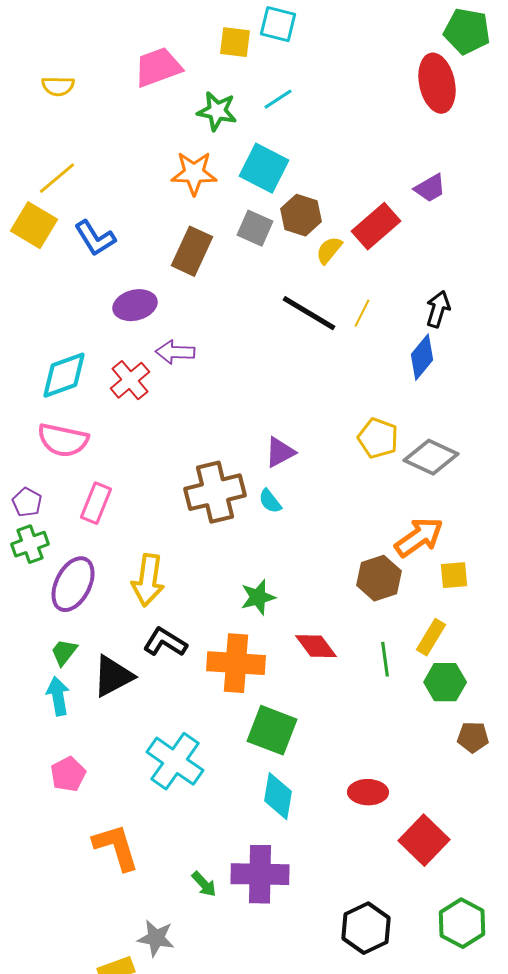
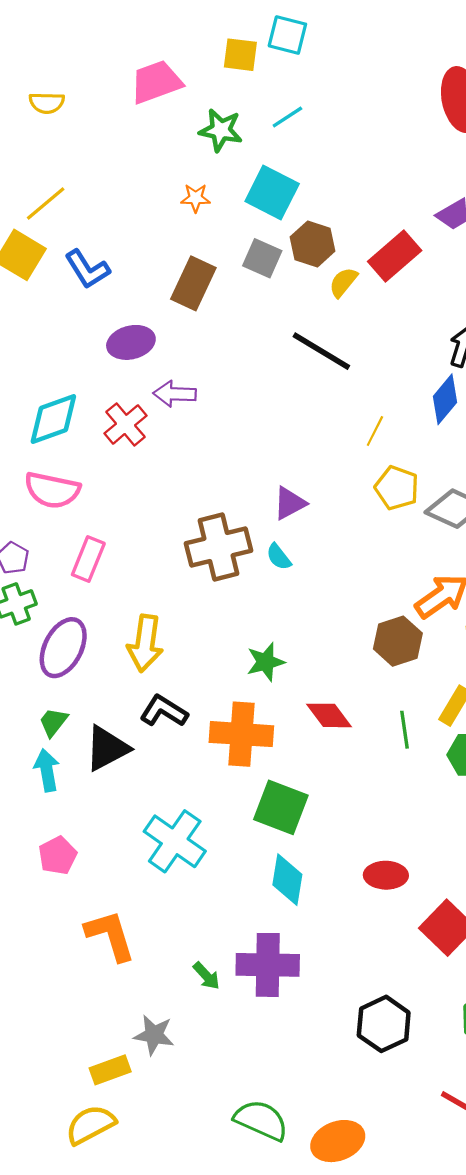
orange star: (194, 173) -> (196, 198), size x0.6
yellow line: (362, 313) -> (375, 431), moved

